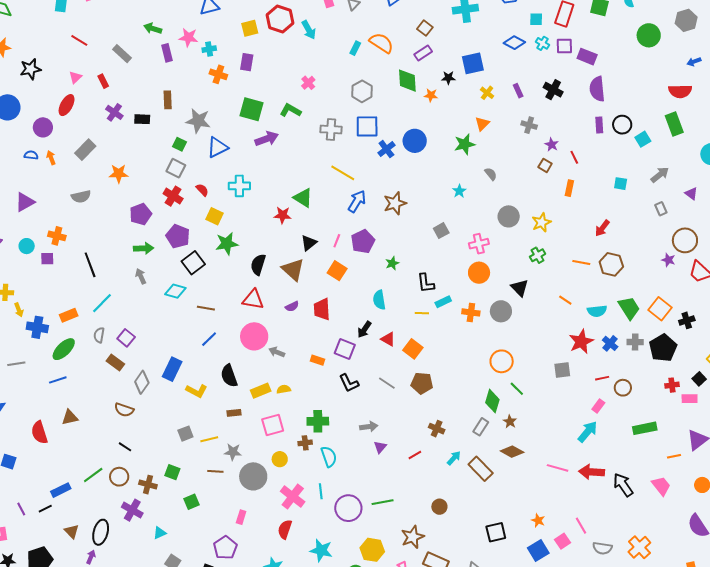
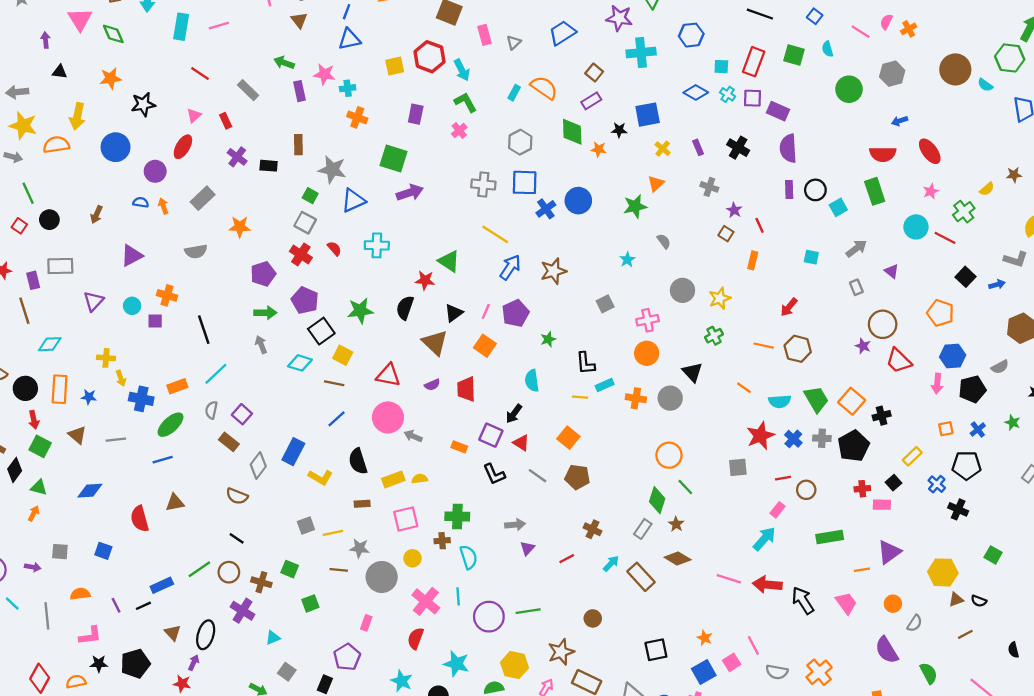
purple rectangle: (247, 62) -> (416, 114), moved
green L-shape: (290, 110) -> (466, 102), moved, turned 30
yellow square: (214, 216) -> (343, 355), moved
black semicircle: (258, 264) -> (405, 308), moved
red triangle: (388, 339) -> (521, 443), moved

